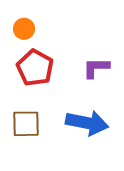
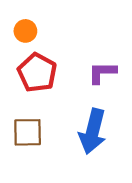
blue arrow: (87, 123) -> (93, 131), turned 93

